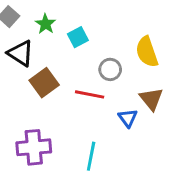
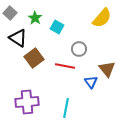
cyan square: (78, 37) -> (57, 27), turned -32
yellow semicircle: (147, 52) -> (102, 18), moved, turned -120

